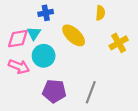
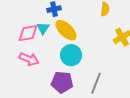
yellow ellipse: (74, 35) -> (66, 30), moved
cyan circle: (44, 56) -> (71, 55), moved

